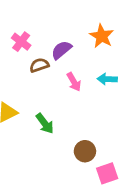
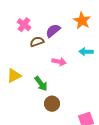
pink arrow: (74, 82) -> (59, 62), moved, turned -48
brown circle: (85, 151) -> (52, 104), moved

